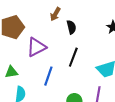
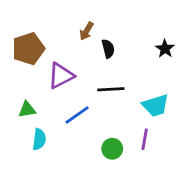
black line: (73, 57) -> (111, 89), turned 66
blue line: (48, 76) -> (77, 115), turned 36

